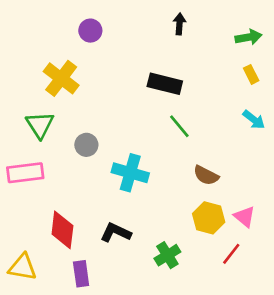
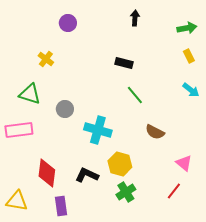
yellow cross: (61, 78) -> (46, 59), size x0.6
black rectangle: (165, 84) -> (124, 63), size x0.7
green triangle: (40, 125) -> (30, 94), turned -40
yellow hexagon: (209, 218) -> (120, 164), moved

